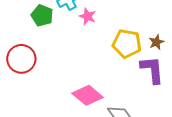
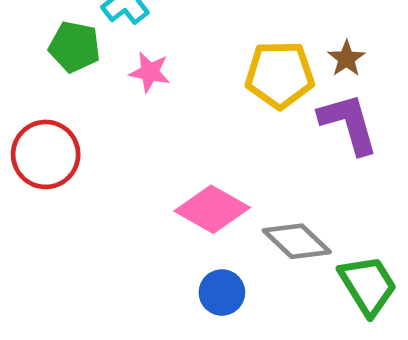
pink star: (88, 16) -> (150, 72), moved

